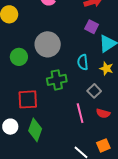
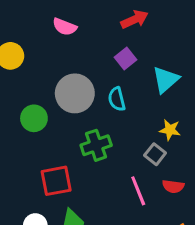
purple square: (92, 27) -> (126, 58), moved, turned 32
cyan semicircle: (83, 62) -> (117, 99), moved
yellow star: (106, 68) -> (170, 130), moved

